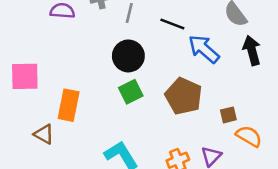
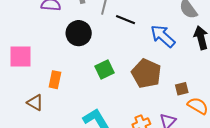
black line: (172, 24) -> (126, 20), moved
black circle: (128, 56) -> (79, 33), moved
orange rectangle: (69, 105) -> (55, 80), size x0.7

